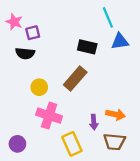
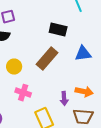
blue triangle: (120, 41) -> (83, 54), moved
pink cross: (49, 116) -> (23, 93), size x0.7

